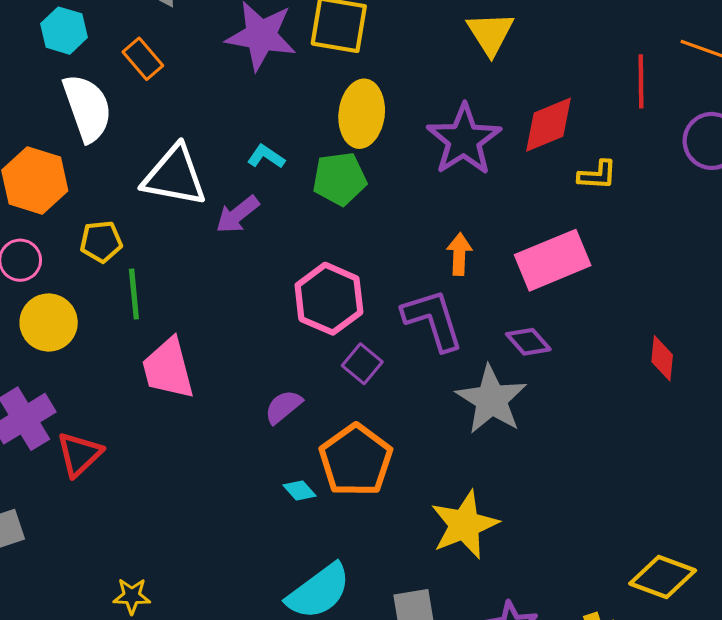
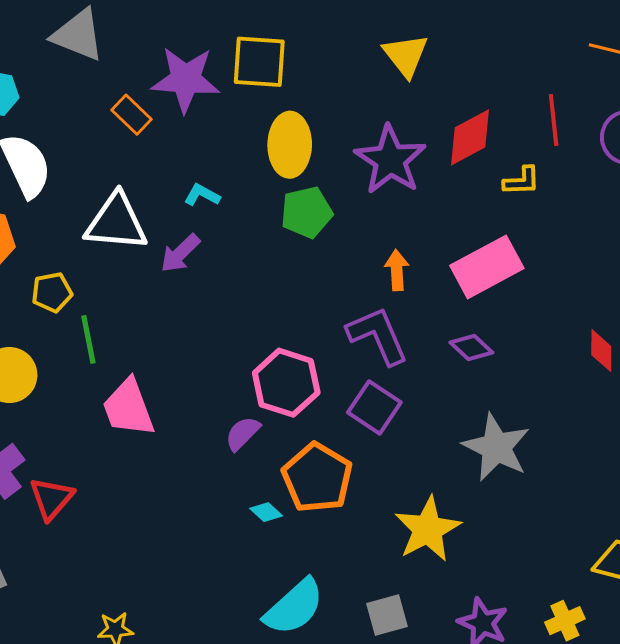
orange rectangle: (143, 59) -> (132, 115), moved
red line: (641, 81) -> (554, 120), moved
green pentagon: (339, 179) -> (307, 212), moved
pink hexagon: (329, 299) -> (286, 383), moved
purple square: (362, 364) -> (374, 407), moved, size x1.4
gray star: (491, 400) -> (496, 447), moved

